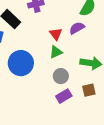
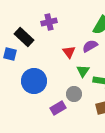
green triangle: (56, 52) -> (83, 71), moved, turned -32
purple rectangle: (64, 96) -> (58, 108), moved

